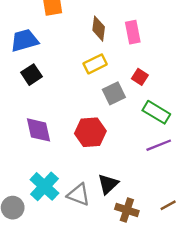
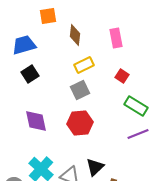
brown diamond: (99, 29) -> (75, 35), moved
gray square: (114, 93) -> (80, 90), moved

